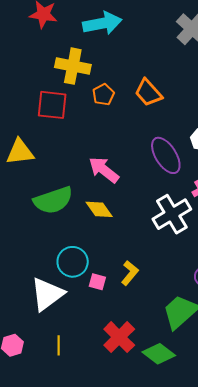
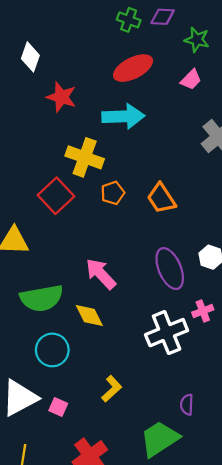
red square: (52, 105) -> (56, 196), turned 32
cyan circle: (73, 262) -> (52, 350), moved
pink square: (97, 282) -> (58, 407), moved

